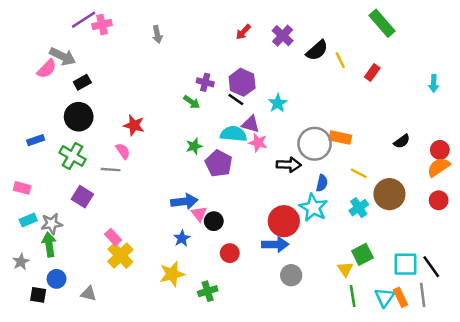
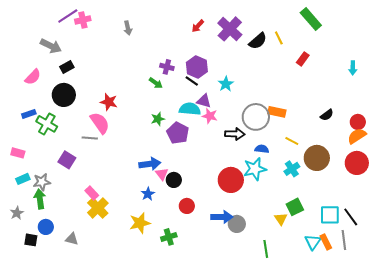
purple cross: (283, 36) -> (230, 29), size x1.4
yellow line: (340, 60) -> (279, 38), moved
pink semicircle: (47, 69) -> (33, 77), moved
pink semicircle: (123, 151) -> (100, 123), size x1.6
green cross: (72, 156) -> (47, 124), moved
blue semicircle: (322, 183) -> (262, 149), turned -96
red circle: (439, 200) -> (357, 163), size x1.5
cyan star: (313, 208) -> (255, 169), turned 30
blue arrow: (275, 244) -> (222, 217), moved
green line: (353, 296) -> (266, 249), moved

